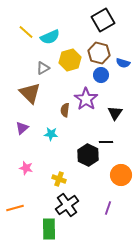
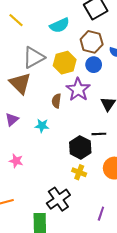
cyan semicircle: (50, 37) -> (59, 25), moved
yellow hexagon: (70, 60) -> (65, 63), moved
gray triangle: (43, 68) -> (34, 57), size x1.6
yellow cross: (59, 179) -> (79, 172), moved
purple line: (108, 208) -> (101, 214), moved

